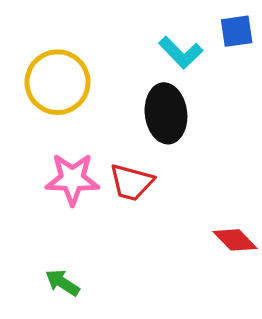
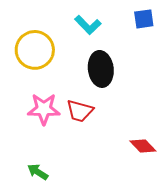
cyan L-shape: (181, 53) -> (88, 25), moved

